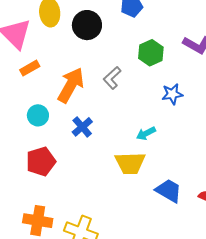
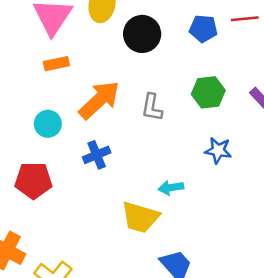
gray L-shape: (112, 78) -> (152, 107), turned -55

